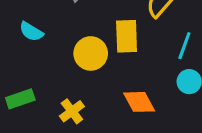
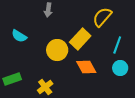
yellow rectangle: (127, 36) -> (80, 39), turned 45
orange diamond: (139, 102) -> (86, 67), moved

